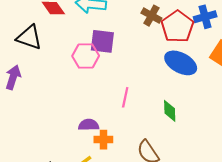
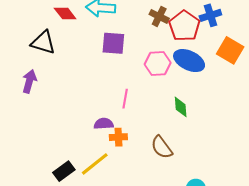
pink hexagon: (86, 56) -> (158, 64), moved
pink line: (125, 97) -> (125, 99), moved

